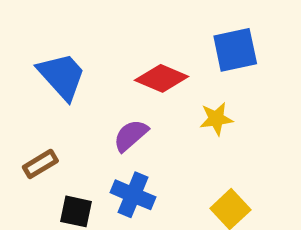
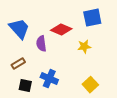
purple semicircle: (131, 135) -> (41, 44), moved, turned -56
brown rectangle: (40, 164) -> (18, 64), moved

